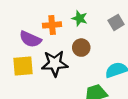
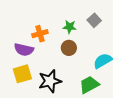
green star: (80, 18) -> (70, 27), moved
black star: (55, 63) -> (50, 81), moved

